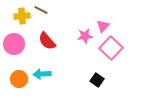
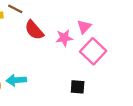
red semicircle: (47, 41) -> (34, 30), moved
black square: (97, 80) -> (78, 87), turned -32

